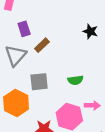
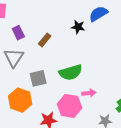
brown rectangle: (42, 45) -> (45, 40), moved
green semicircle: (75, 80) -> (71, 72), size x1.6

